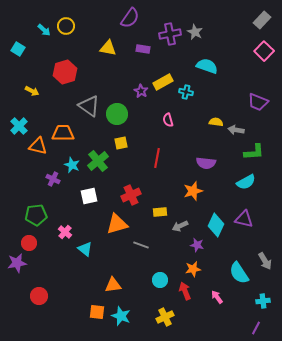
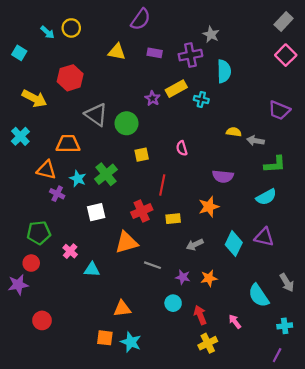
purple cross: (170, 34) -> (190, 55), moved
cyan semicircle: (207, 66) -> (224, 71), turned 70
yellow arrow: (32, 91) -> (34, 98), size x1.6
pink semicircle: (168, 120) -> (182, 148), moved
yellow square: (121, 143) -> (142, 155), moved
orange triangle: (38, 146) -> (46, 170), moved
red line: (157, 158) -> (162, 185), moved
yellow rectangle: (160, 212) -> (173, 219), moved
purple star: (197, 245) -> (183, 277), moved
cyan triangle: (85, 249) -> (92, 270), turned -35
orange star: (193, 269) -> (209, 278), moved
yellow cross: (165, 317) -> (208, 343), moved

